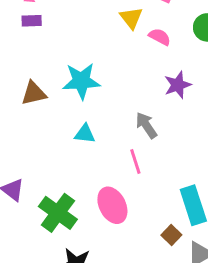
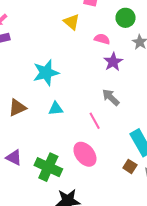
pink semicircle: (160, 37) -> (102, 39), moved
brown triangle: (34, 93) -> (17, 108), moved
gray arrow: (146, 125) -> (111, 97), moved

